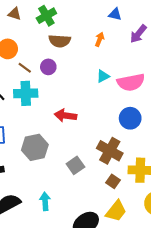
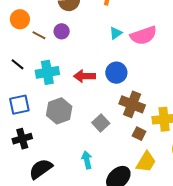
cyan cross: (26, 93) -> (47, 72), moved
blue circle: (130, 118) -> (116, 73), moved
cyan arrow: (45, 201) -> (87, 160), moved

